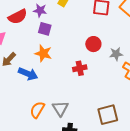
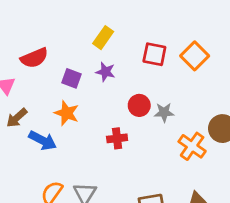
purple star: (40, 10) -> (105, 72), moved
gray star: (116, 54) -> (164, 112), moved

